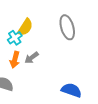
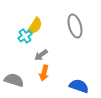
orange arrow: (15, 60) -> (44, 73), moved

